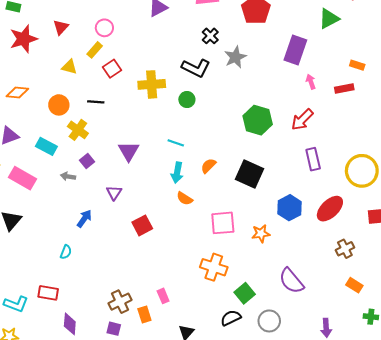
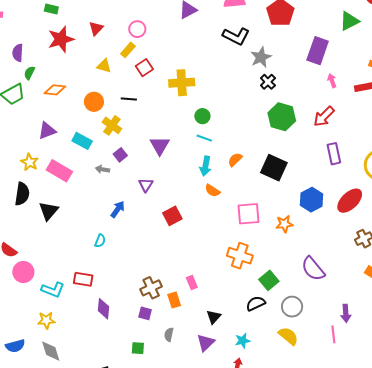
black cross: (210, 36) -> (268, 82), moved
black L-shape: (196, 68) -> (236, 36), moved
green circle: (187, 100) -> (202, 116), moved

